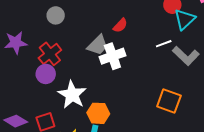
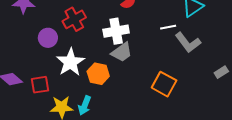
gray trapezoid: (98, 45) -> (122, 52), moved
red cross: (50, 54) -> (74, 19), moved
orange hexagon: (98, 113) -> (98, 74), moved

